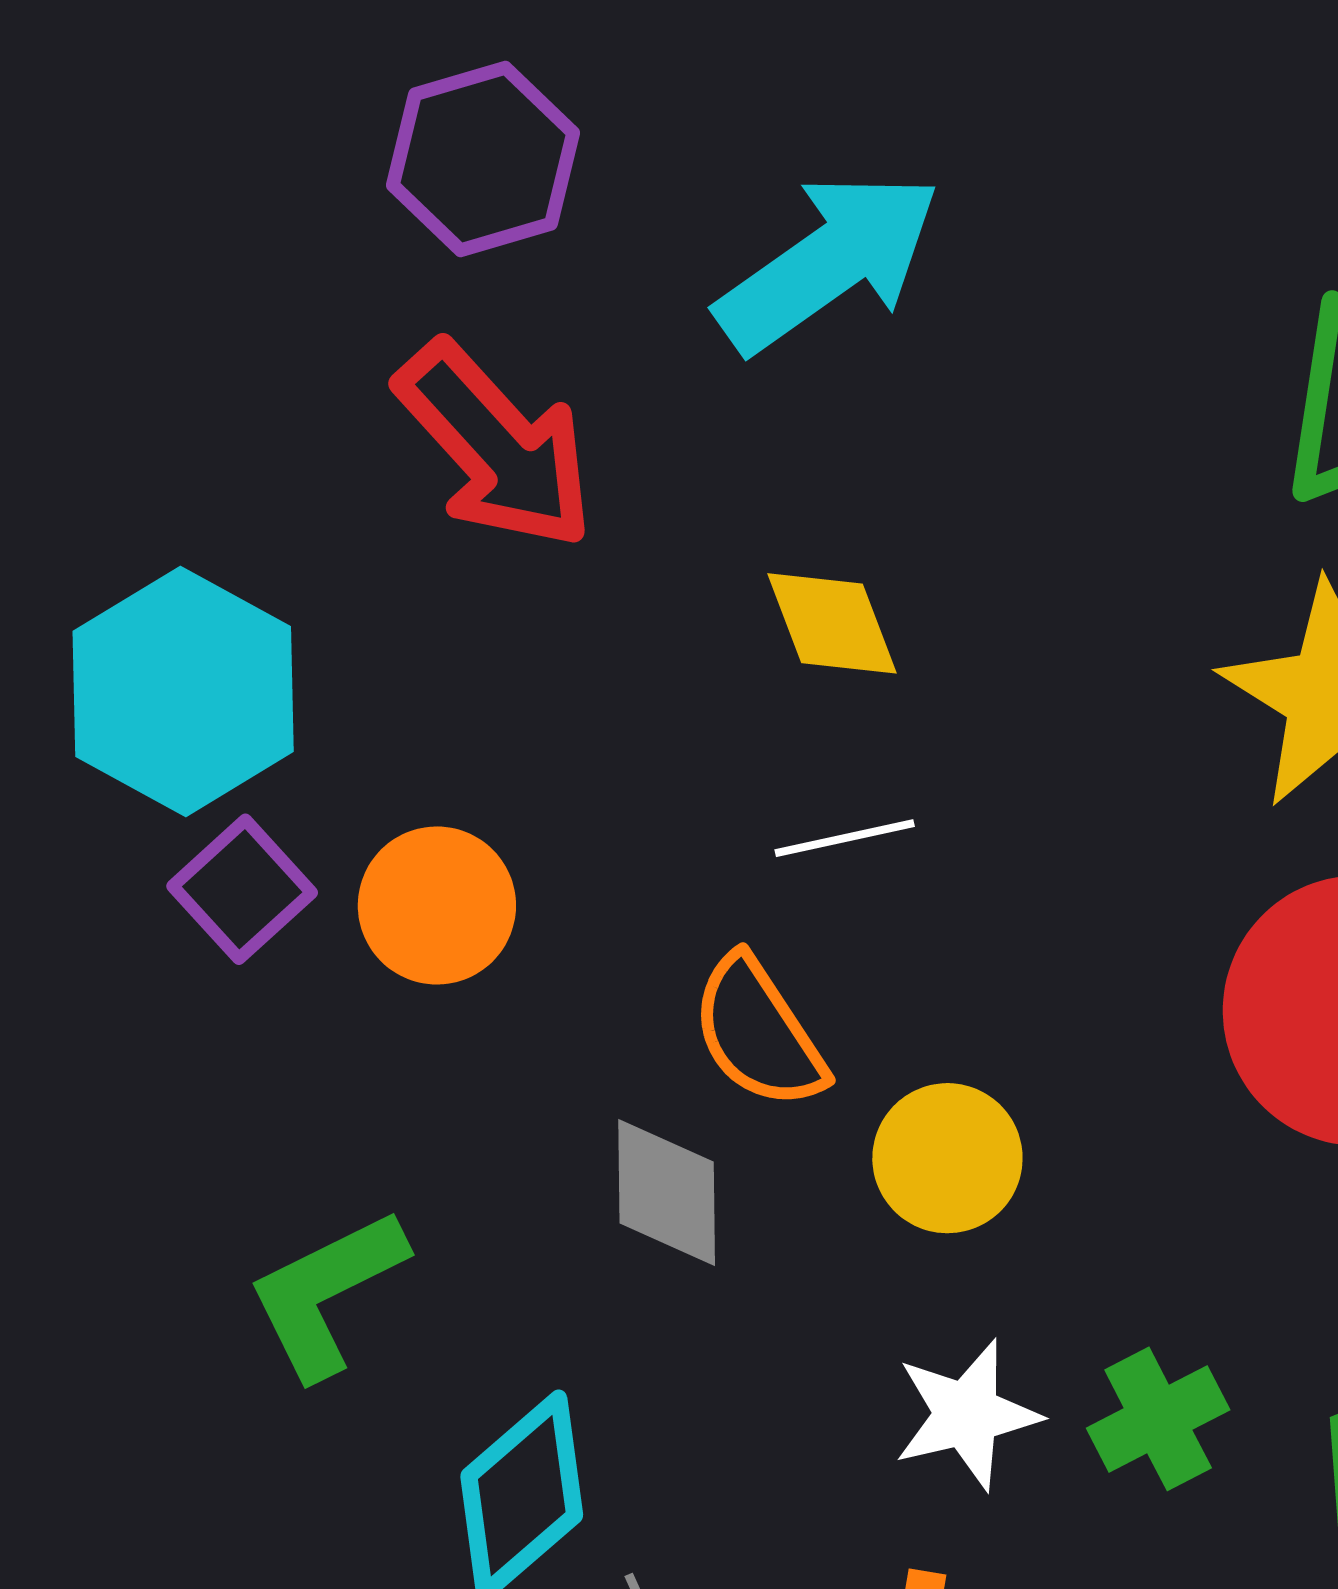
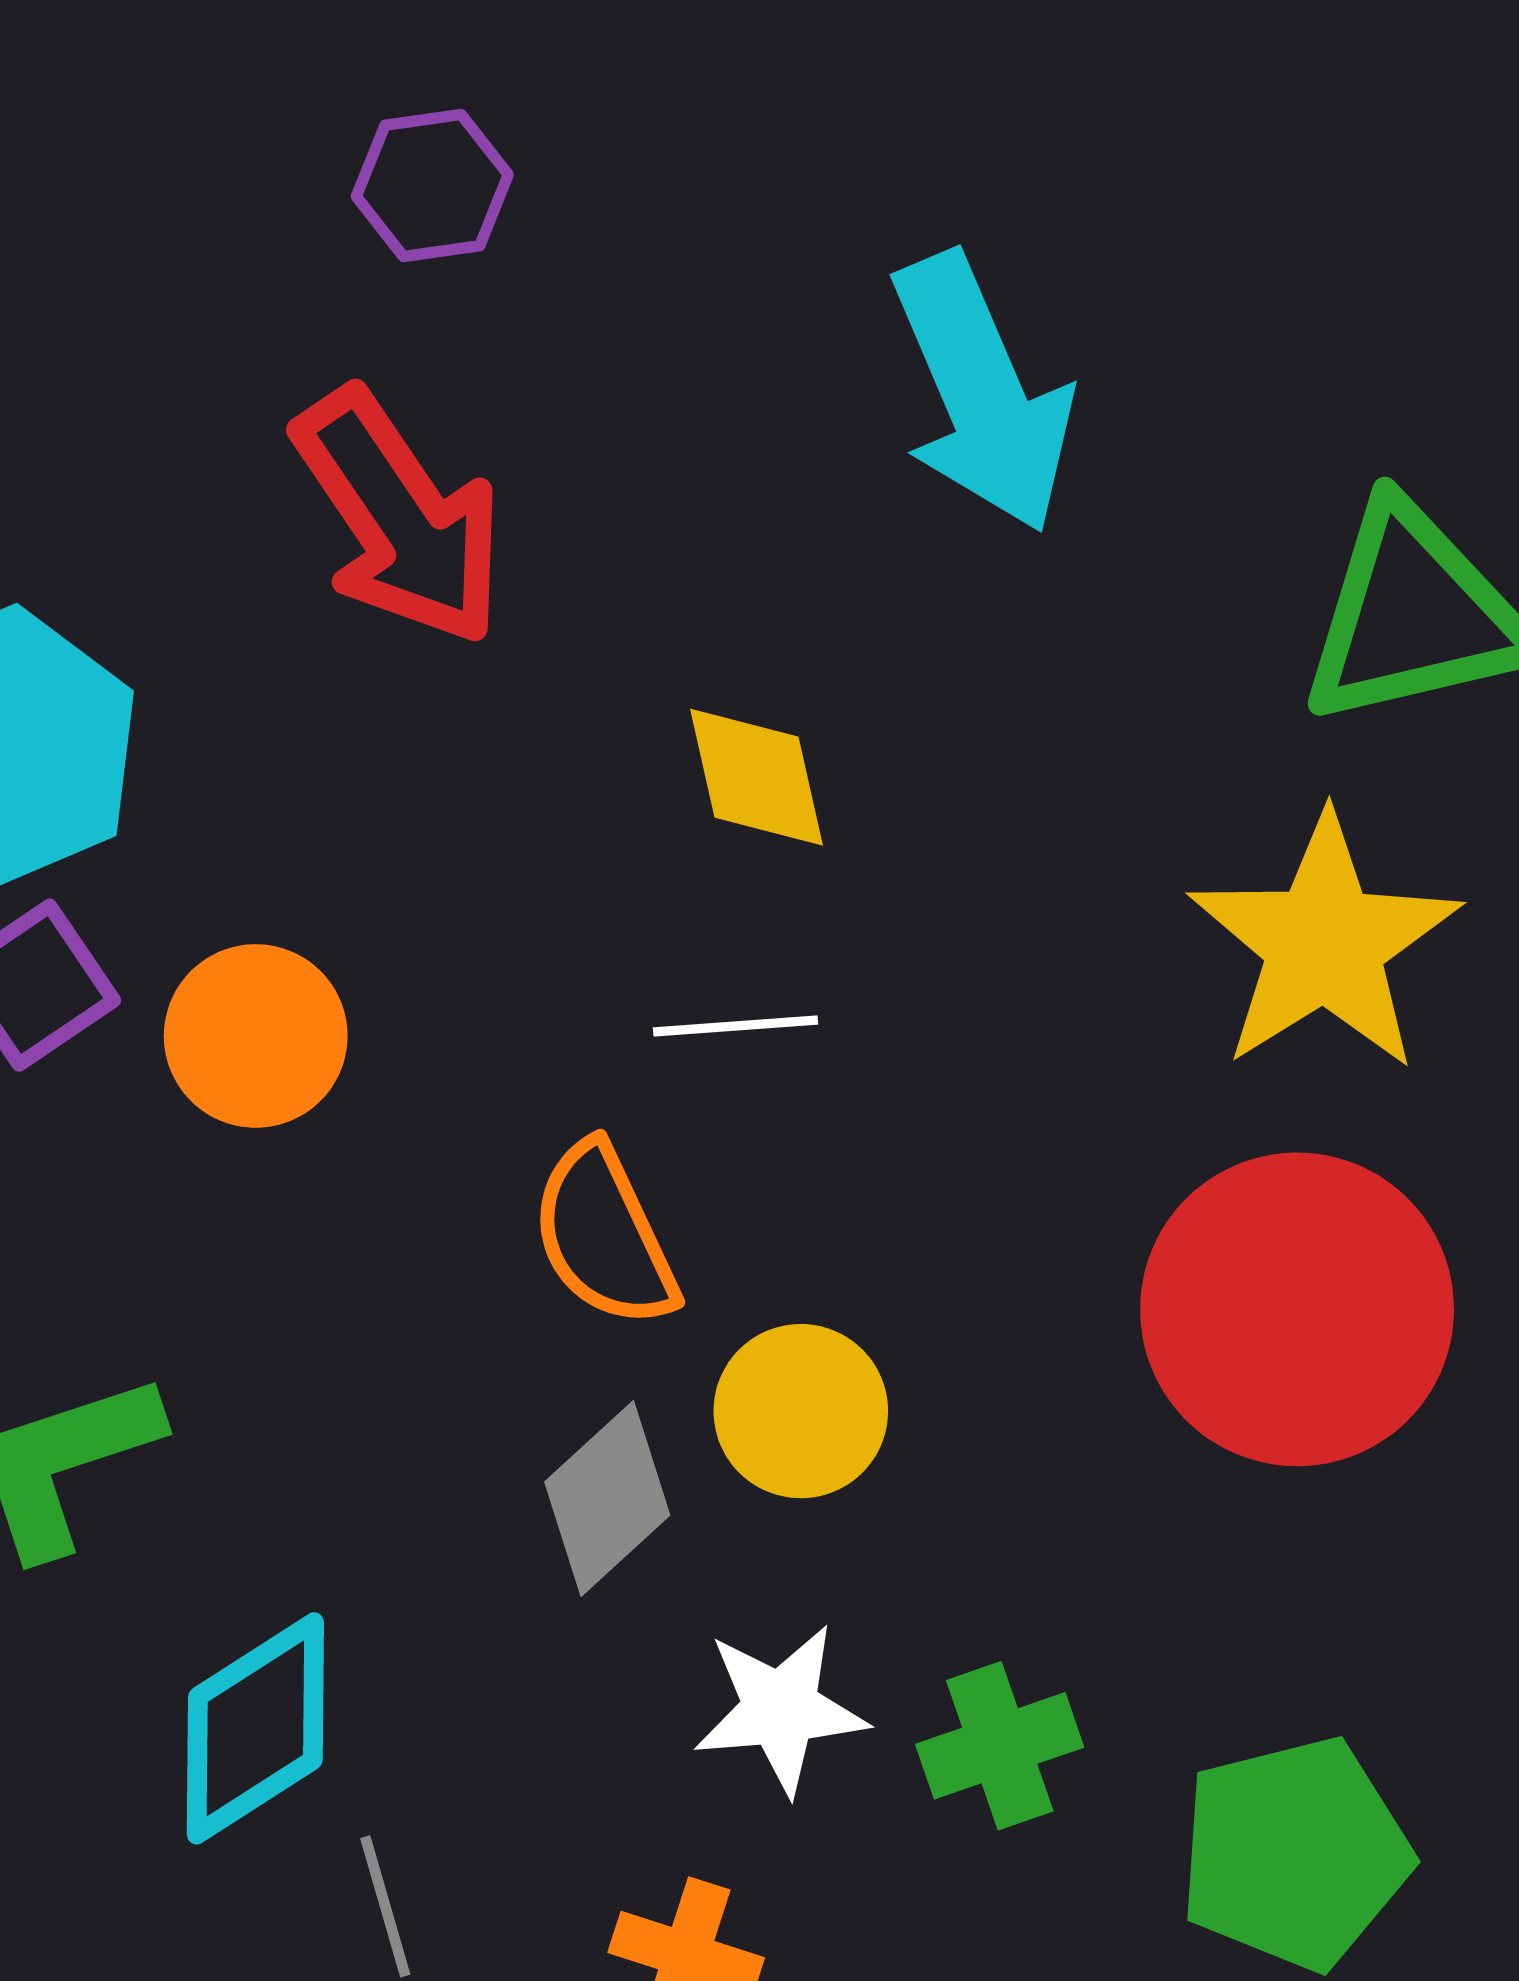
purple hexagon: (483, 159) -> (432, 185), size x0.7
cyan arrow: (828, 262) -> (982, 393), moved, turned 94
gray diamond: (667, 1192) -> (607, 1499), moved, turned 40

